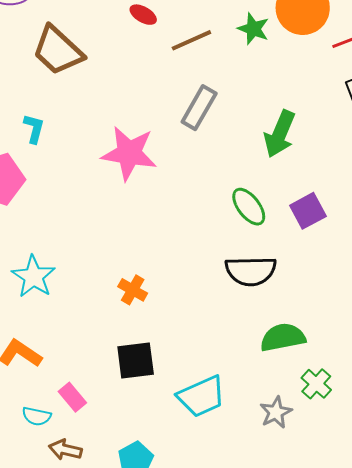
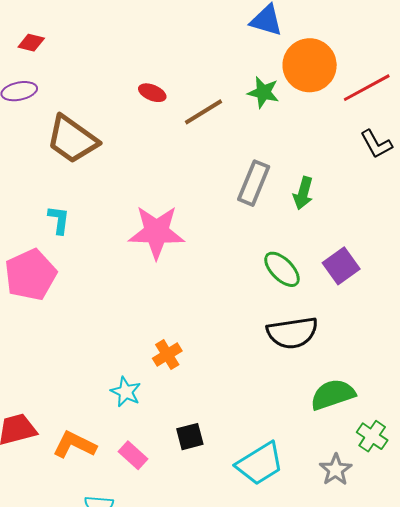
gray rectangle: (199, 108) -> (254, 183), moved
green arrow: (280, 134) -> (303, 193), size x0.7
cyan star: (33, 277) -> (126, 392), moved, size x0.7
orange cross: (133, 290) -> (167, 355), moved, turned 36
black square: (136, 360) -> (190, 437), size x0.7
pink rectangle: (72, 397) -> (133, 455), moved

